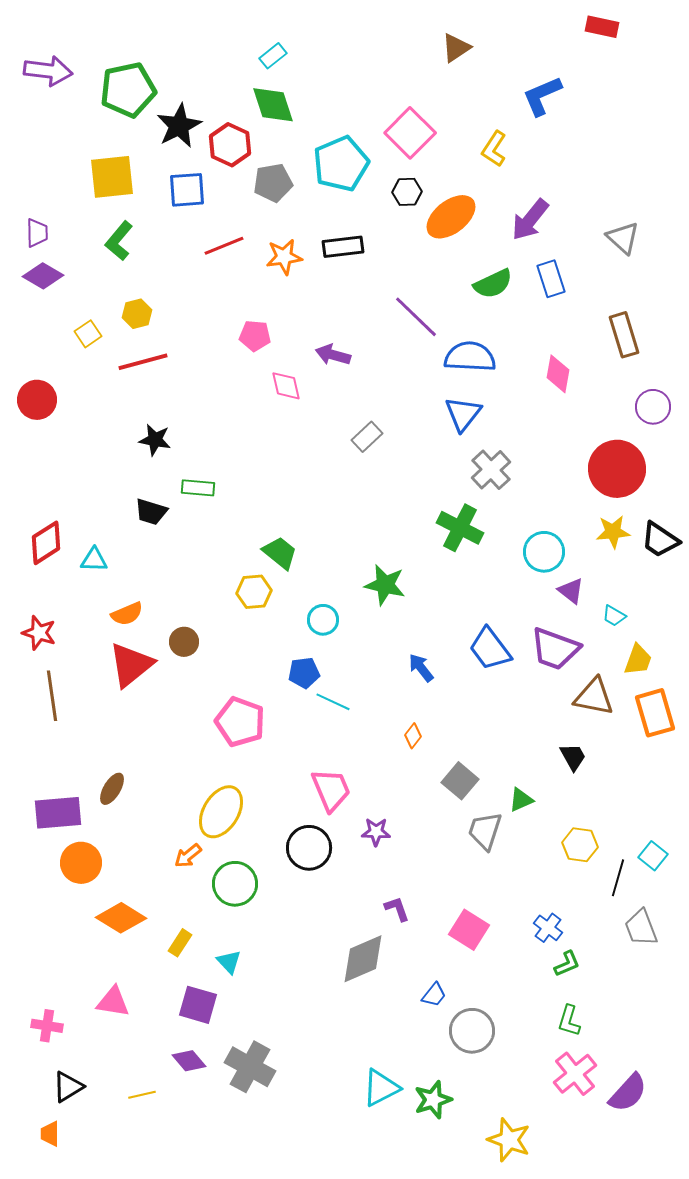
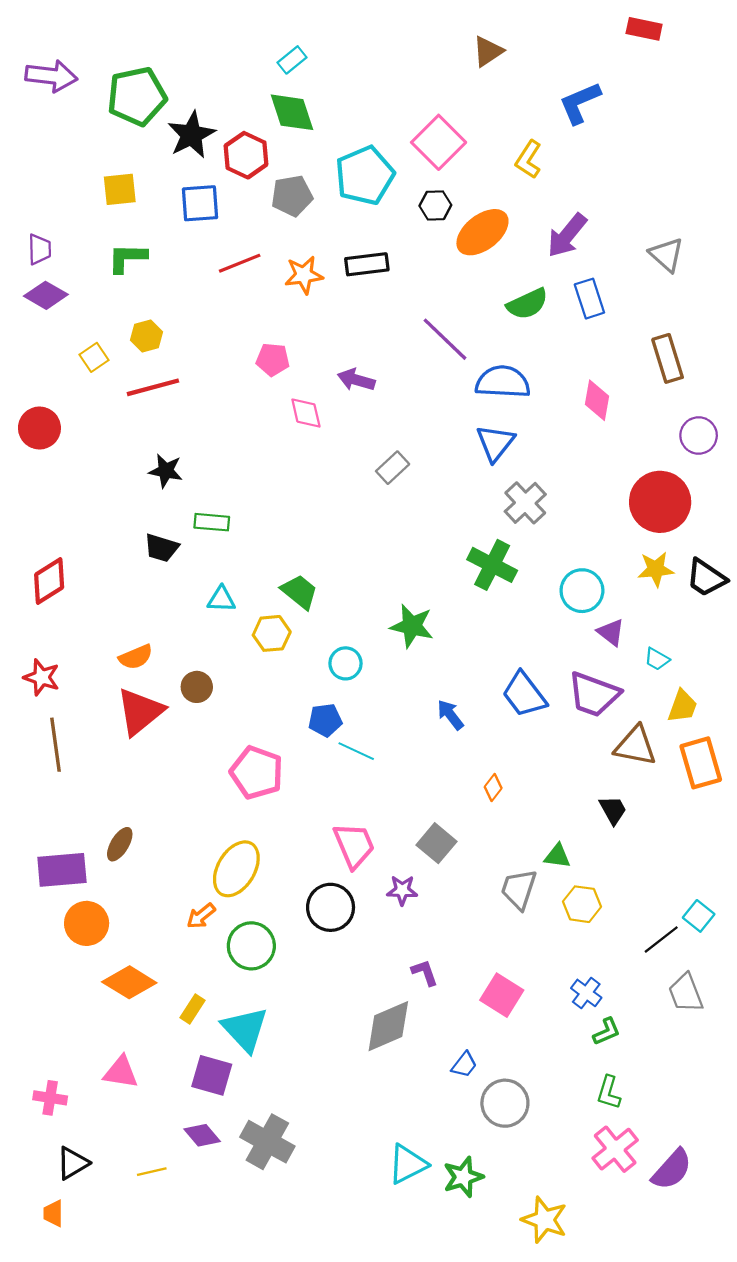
yellow square: (112, 177) -> (120, 189), size x0.7
green L-shape: (119, 241) -> (127, 258), turned 51
cyan triangle: (94, 560) -> (221, 599), moved
orange diamond: (413, 736) -> (493, 788), moved
gray square: (460, 781) -> (436, 843), moved
green triangle: (521, 800) -> (557, 856), turned 32
yellow hexagon: (580, 845) -> (582, 904), moved
black line: (618, 878) -> (661, 939), turned 36
cyan triangle: (229, 962) -> (245, 1029), size x1.8

